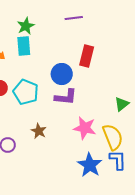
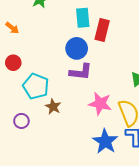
cyan rectangle: (24, 46) -> (83, 18), moved
cyan pentagon: (26, 92) -> (36, 86), moved

